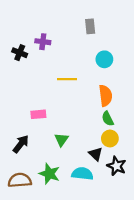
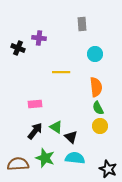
green triangle: (62, 140) -> (56, 127), turned -32
black arrow: (21, 144) -> (35, 131), moved
black triangle: (96, 154) -> (71, 137), moved
black star: (116, 166) -> (108, 169), moved

